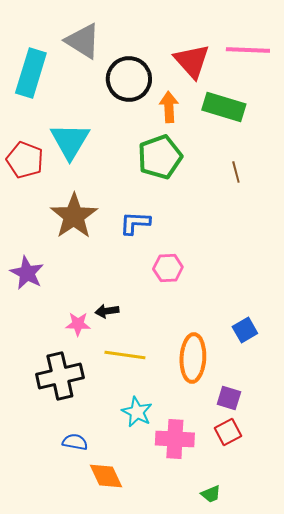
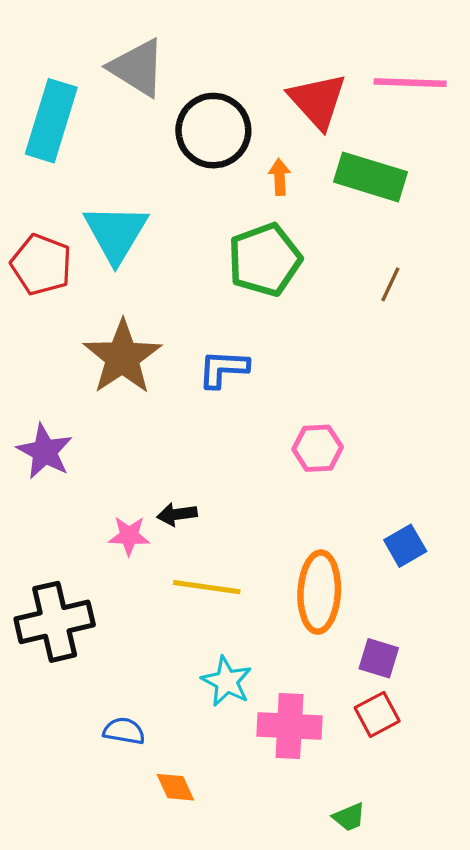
orange arrow: (169, 107) -> (280, 177), size x0.7
brown line: (236, 172) -> (390, 284), turned 40
pink hexagon: (168, 268) -> (318, 448), moved
black cross: (60, 376) -> (55, 622), moved
orange diamond: (106, 476) -> (175, 787), size x0.7

